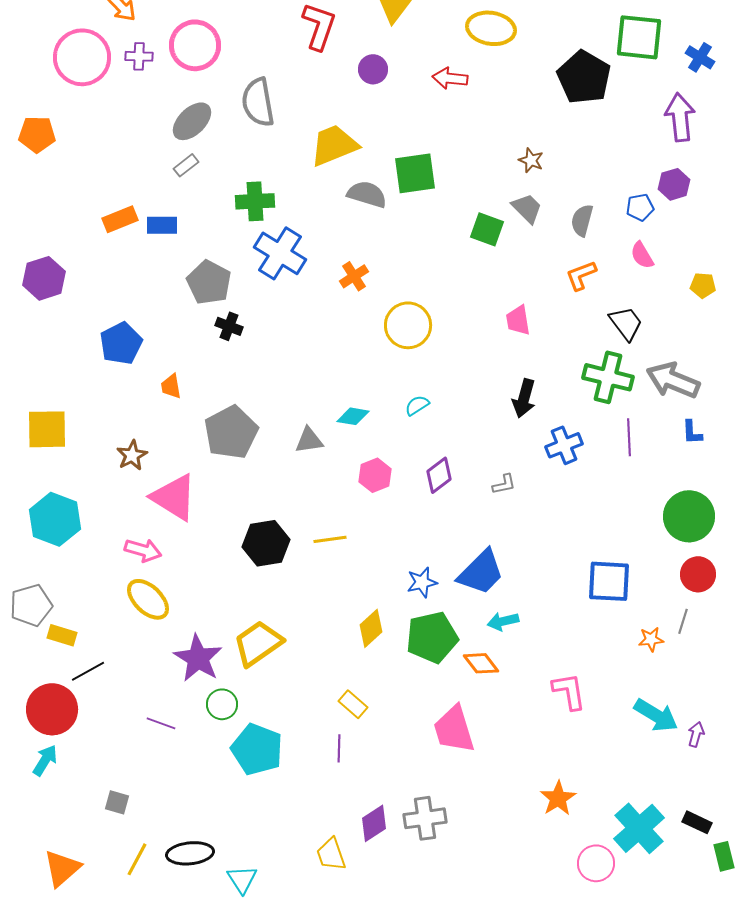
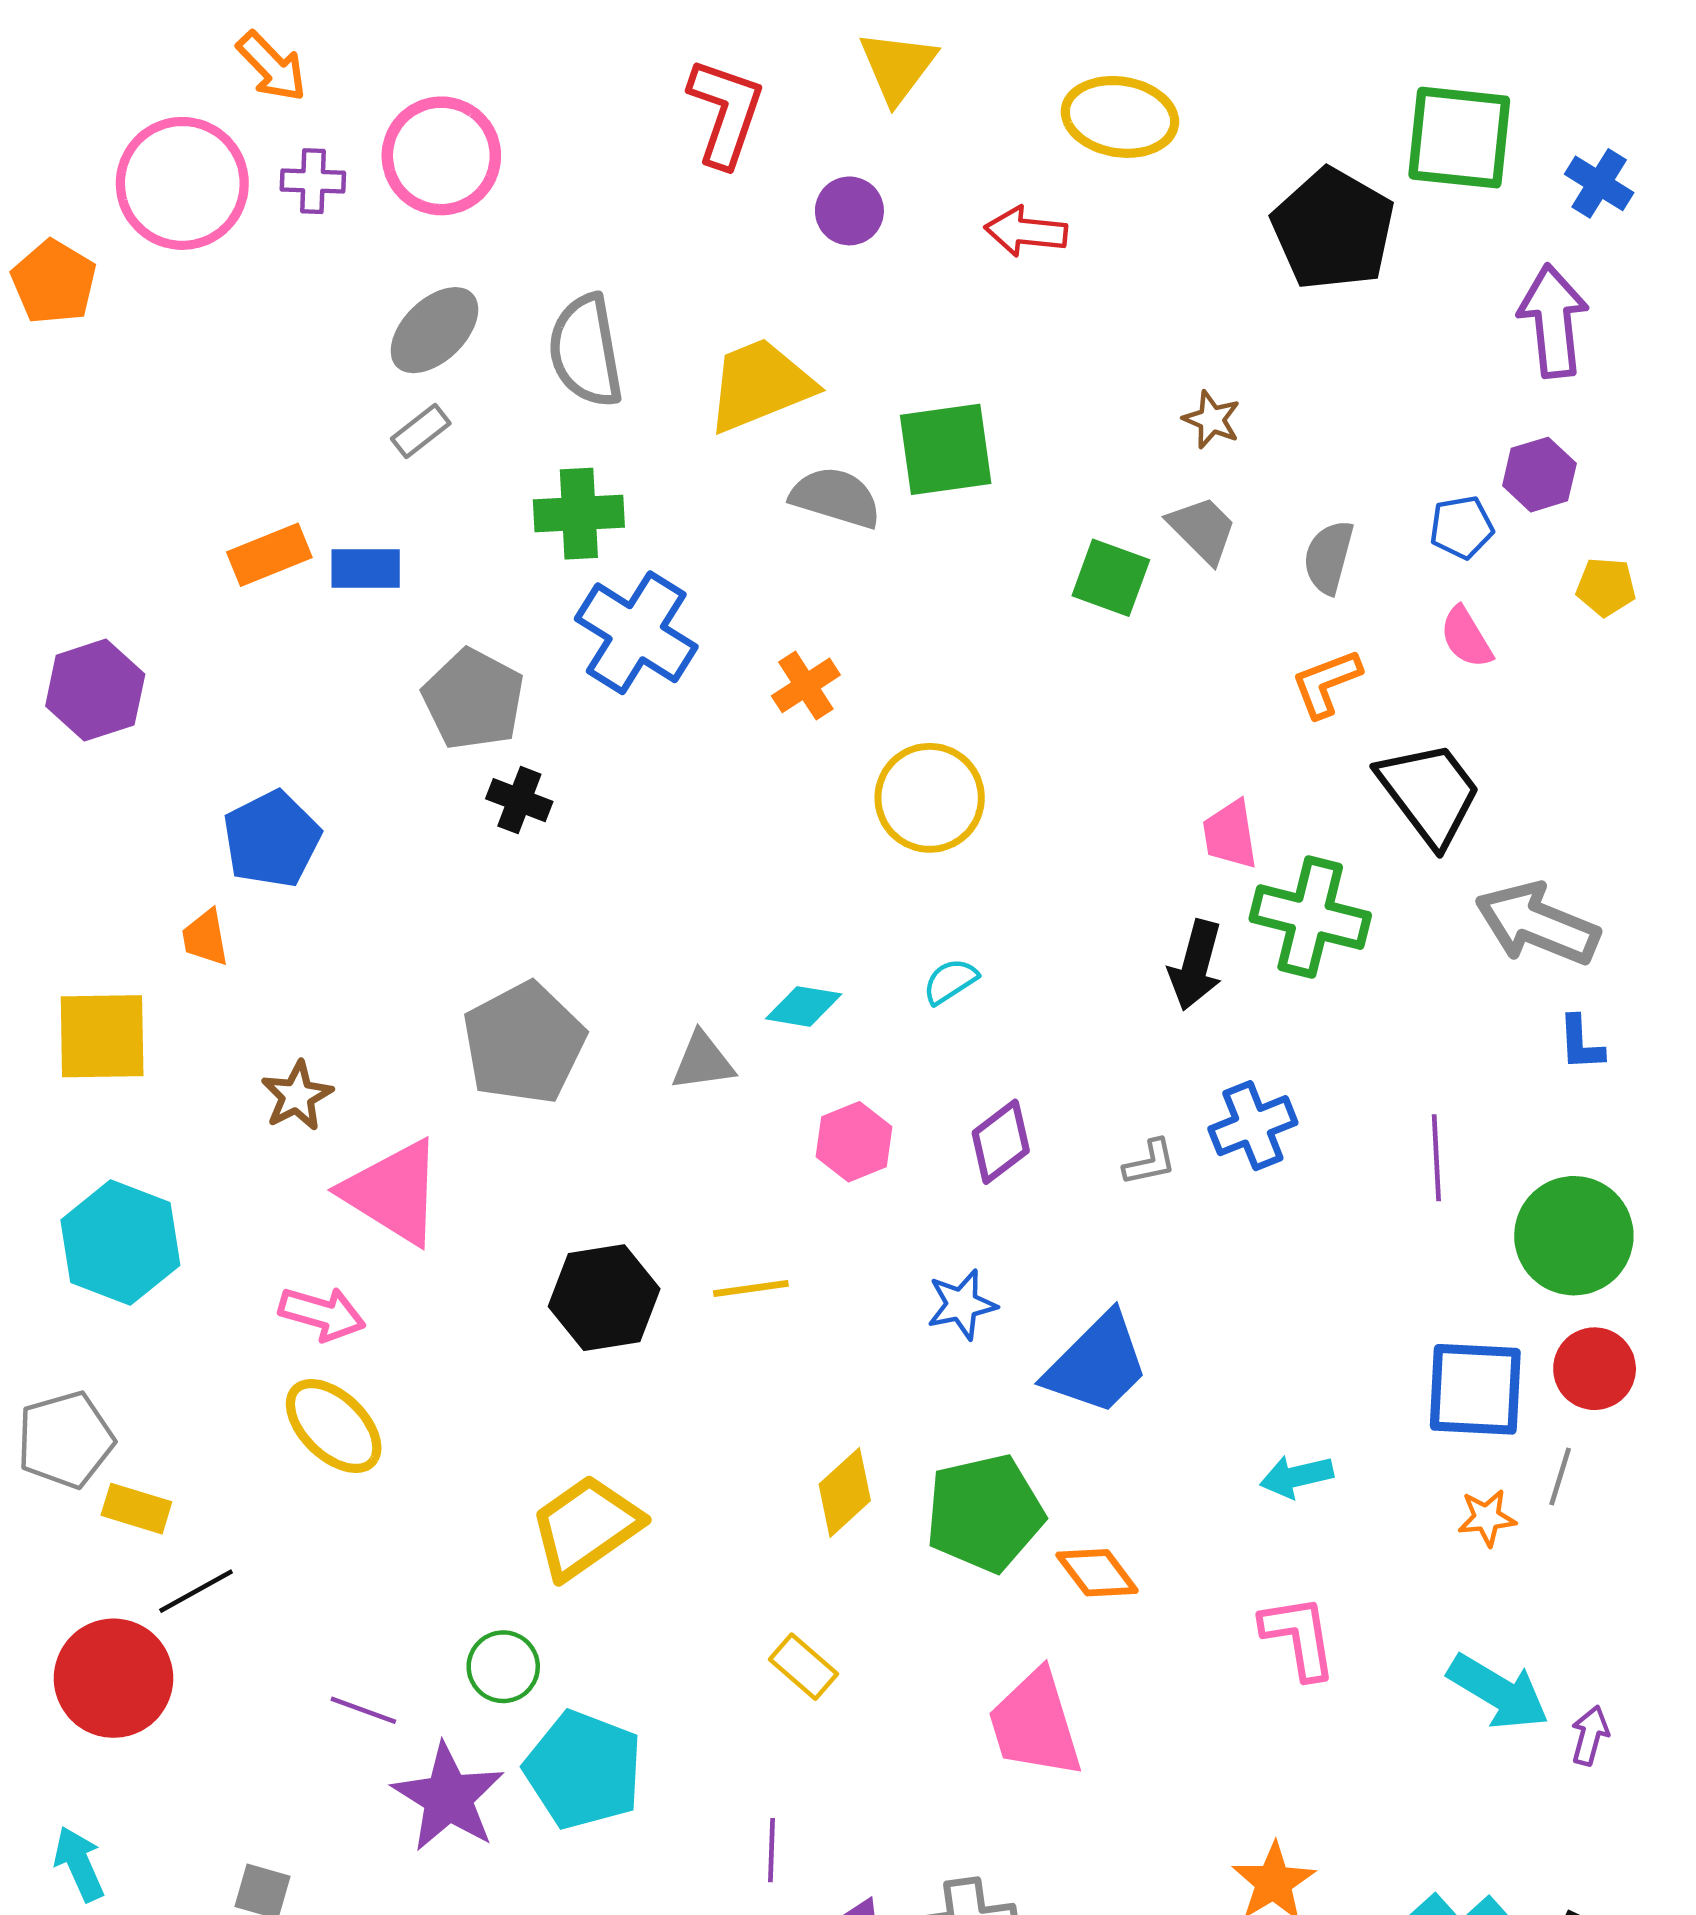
gray semicircle: (258, 102) -> (586, 351), moved
orange pentagon: (37, 134) -> (54, 282), moved, turned 30
yellow pentagon: (703, 285) -> (1606, 587), moved
pink trapezoid: (518, 320) -> (1230, 835), moved
black trapezoid: (626, 323) -> (1429, 793), size x1.4
green cross: (608, 377) -> (1310, 917), moved
orange trapezoid: (171, 386) -> (205, 938), moved
purple line: (629, 437) -> (1436, 1158), moved
blue cross: (564, 445) -> (1253, 1126), moved
blue square: (609, 581) -> (1475, 1389), moved
blue star: (422, 582) -> (962, 1304), moved
cyan arrow: (503, 621) -> (1296, 1476), moved
purple star: (198, 658) -> (448, 1797), moved
purple line: (339, 748) -> (771, 1850), moved
cyan arrow: (45, 760) -> (79, 1864), moved, turned -56

